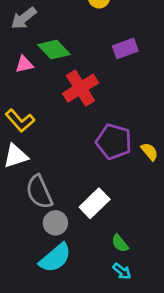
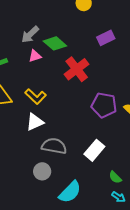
gray arrow: (24, 18) -> (30, 34), moved
gray semicircle: (39, 192) -> (54, 146), turned 130
gray circle: (55, 223) -> (42, 171), moved

